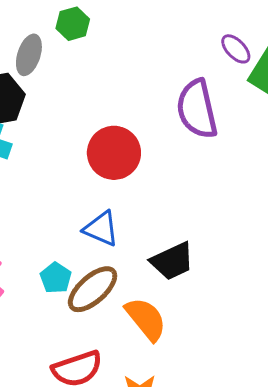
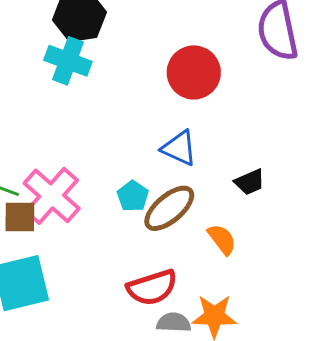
black trapezoid: (172, 261) -> (250, 182), size x0.7
orange semicircle: (146, 319) -> (222, 239), size x0.7

